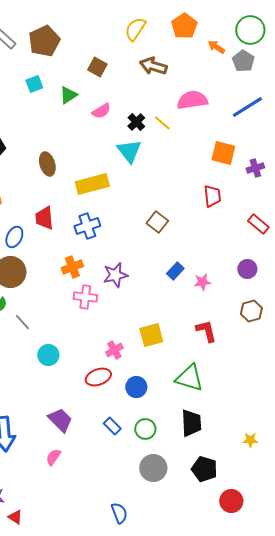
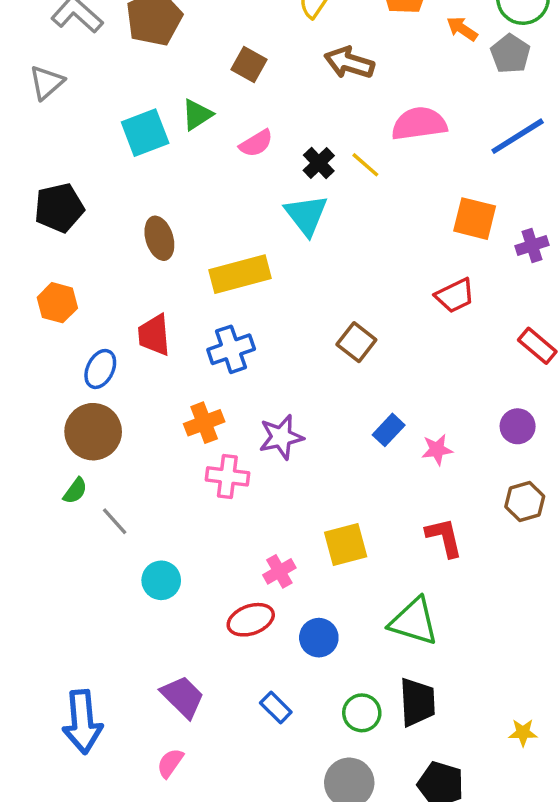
cyan square: (34, 84) -> (145, 133), moved, size x1.5
red trapezoid: (212, 196) -> (455, 296), turned 70
green circle: (145, 429) -> (362, 713), moved

